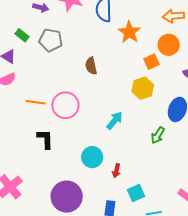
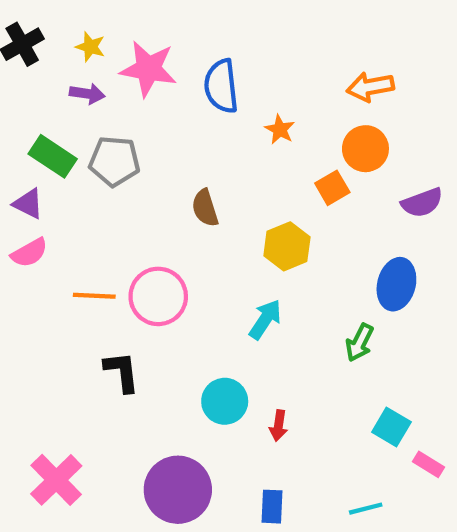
orange star: (129, 32) -> (280, 129), size x0.6
green rectangle: (22, 35) -> (53, 156), size x1.5
yellow hexagon: (143, 88) -> (287, 246), moved
cyan square: (136, 193) -> (391, 427), moved, turned -30

